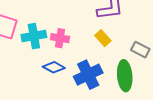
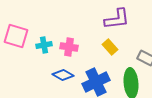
cyan cross: (34, 36) -> (44, 45), size x0.7

